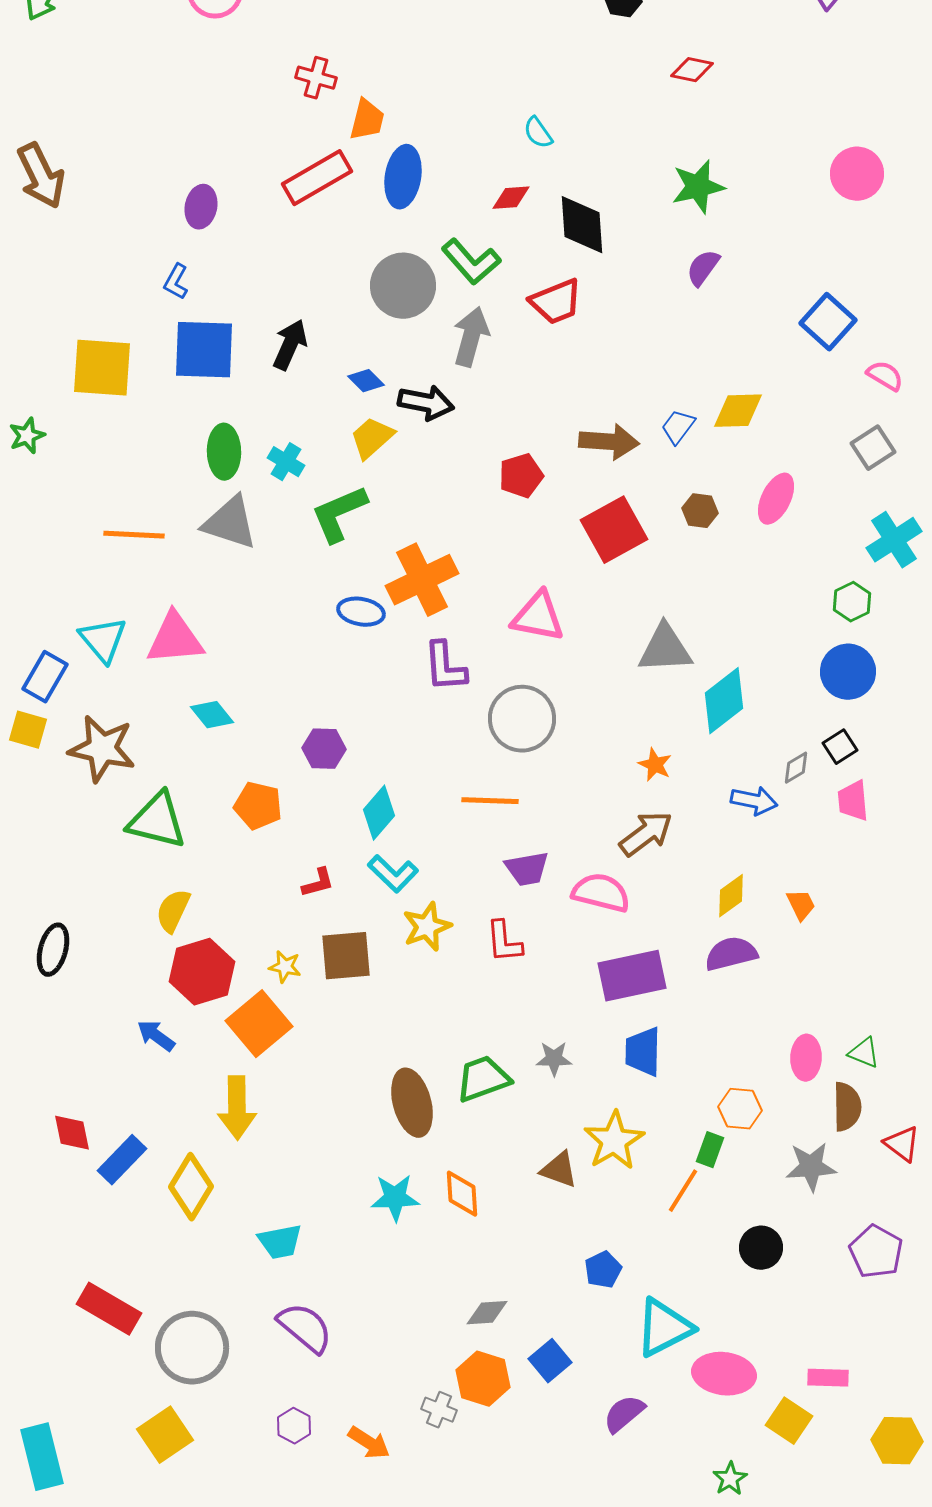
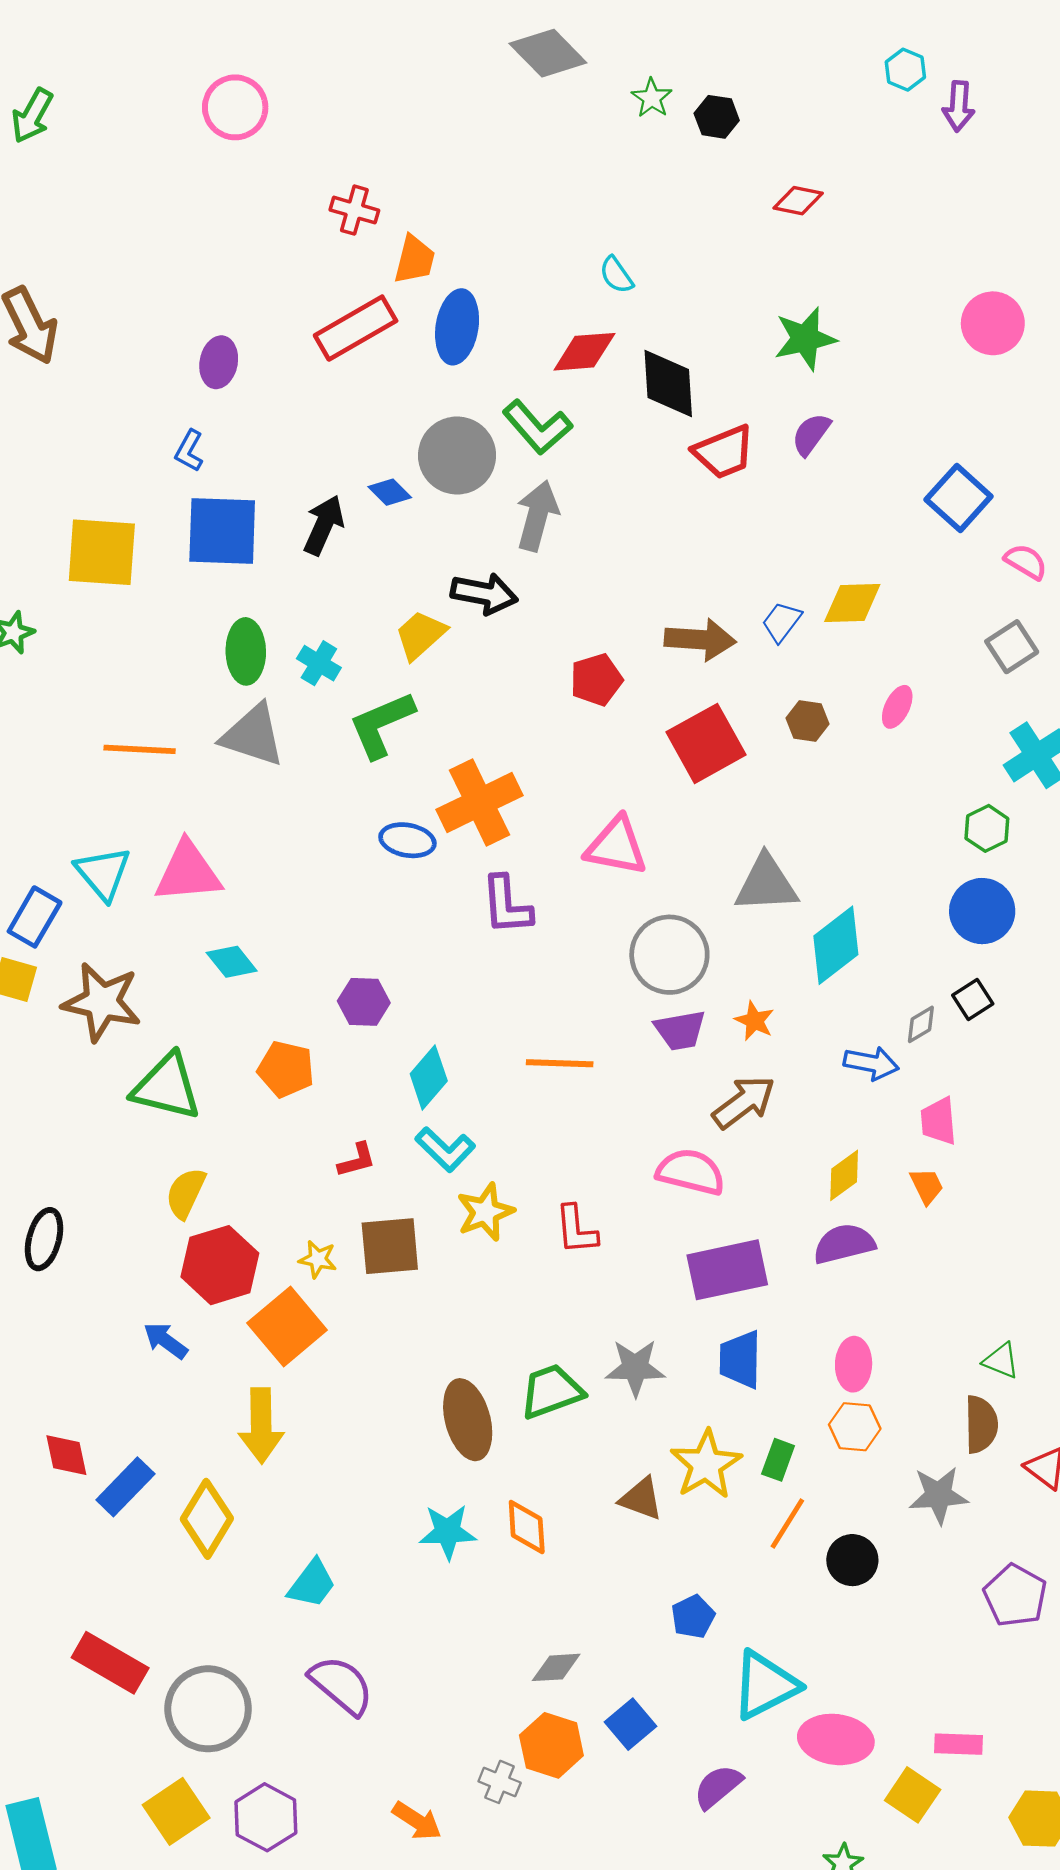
red diamond: (511, 198) -> (584, 352), size x1.4
red trapezoid: (556, 302) -> (724, 452), moved
blue diamond: (366, 381) -> (390, 492), moved
pink ellipse: (776, 499) -> (897, 707), size x0.7
gray circle: (522, 719) -> (669, 955), moved
pink trapezoid: (853, 801) -> (939, 1121), moved
purple trapezoid: (527, 869) -> (680, 1030), moved
pink ellipse: (806, 1058) -> (854, 1364), moved
gray star: (554, 1059) -> (635, 1368), size x1.4
green rectangle: (710, 1150) -> (778, 1460), moved
cyan trapezoid: (280, 1242) -> (312, 1584), turned -42
black circle: (761, 1248) -> (852, 1560), moved
purple hexagon: (294, 1426) -> (266, 1817), moved, size x1.6

